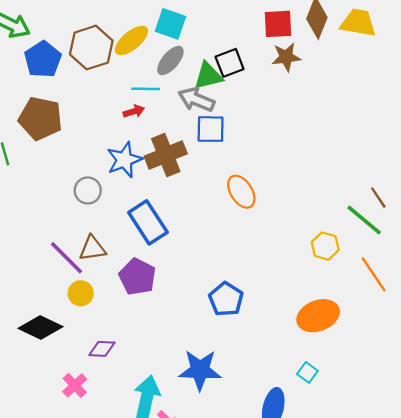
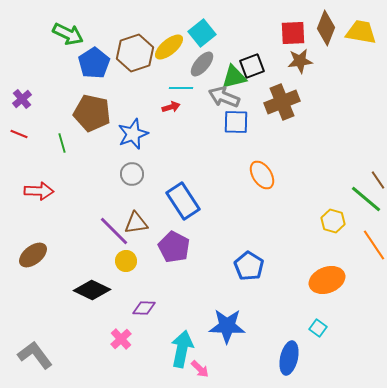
cyan square: (170, 24) -> (202, 33), turned 32
brown cross: (166, 155) -> (282, 102), moved
blue star: (124, 160) -> (133, 134), moved

